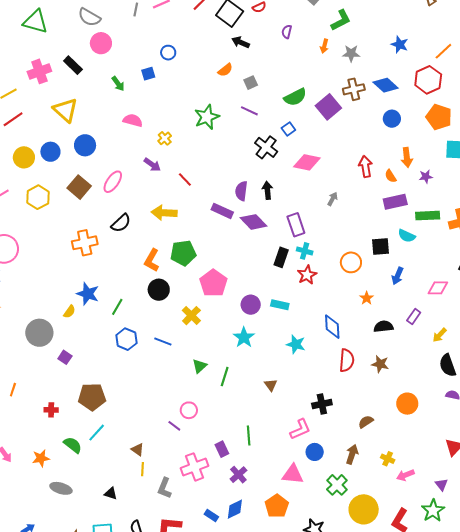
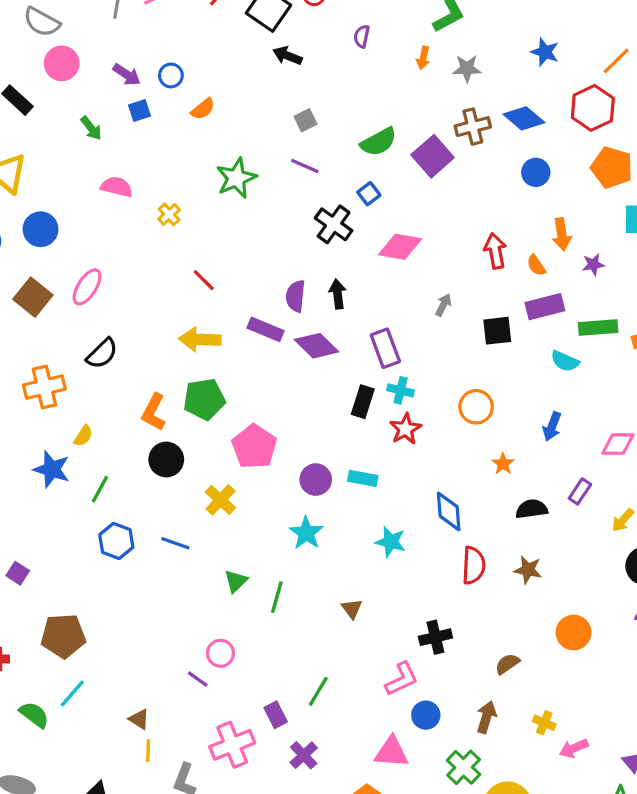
orange semicircle: (225, 70) -> (203, 109), moved
purple arrow: (152, 165) -> (127, 75), moved
yellow arrow: (164, 213) -> (200, 339), moved
black square: (381, 246) -> (497, 331), moved
yellow semicircle: (69, 312) -> (83, 436), moved
green line: (249, 435) -> (318, 691), turned 36

